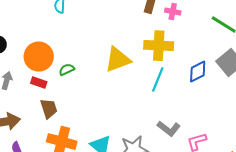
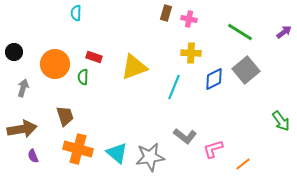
yellow cross: (159, 46) -> (191, 53), moved, size x0.7
green semicircle: (67, 70) -> (83, 77), turned -63
red rectangle: (39, 83) -> (94, 57), moved

